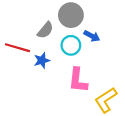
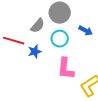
blue arrow: (92, 36) -> (86, 31), moved

